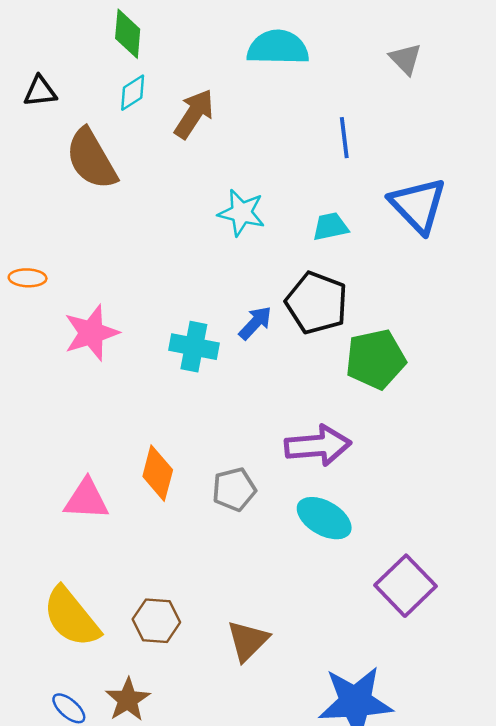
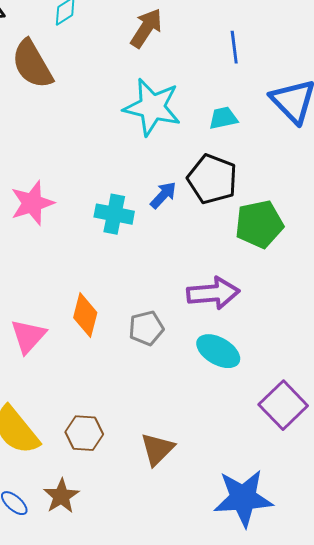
brown arrow: (194, 114) -> (146, 28), moved
cyan star: (242, 213) -> (152, 107), size x1.5
pink triangle: (86, 499) -> (28, 336), turned -51

